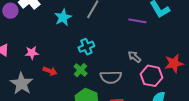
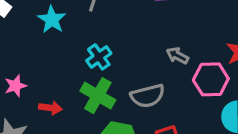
green cross: (81, 70) -> (98, 96), size x1.5

